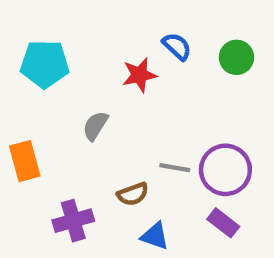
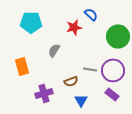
green circle: (236, 57) -> (118, 36), moved, size x1.5
blue triangle: (155, 236) -> (81, 100), turned 40

